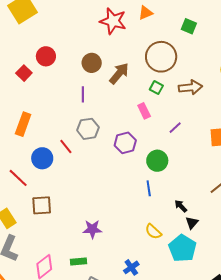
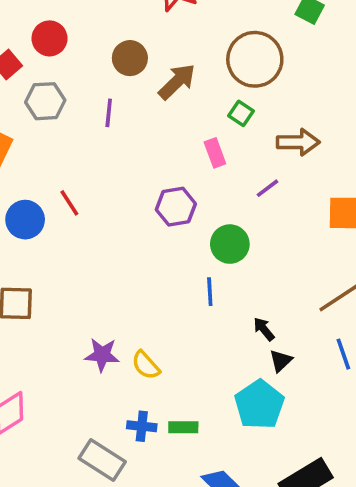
brown arrow: (190, 87) -> (298, 142), moved
gray hexagon: (88, 129) -> (45, 101), moved
yellow semicircle: (153, 232) -> (146, 365), moved
green rectangle: (79, 261) -> (183, 427), moved
blue cross: (131, 267) -> (142, 426), moved, turned 35

